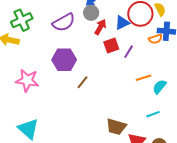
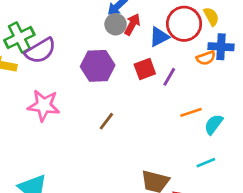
purple semicircle: (64, 22) -> (40, 51), moved
red arrow: (100, 27) -> (132, 24), moved
purple hexagon: (64, 60) -> (98, 66), moved
pink star: (27, 80) -> (44, 105), moved

